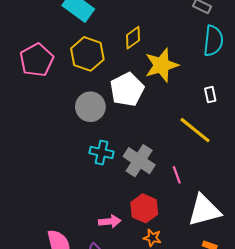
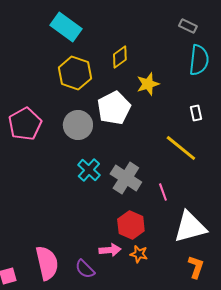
pink pentagon: (37, 60) -> (25, 124), moved
yellow star: (161, 65) -> (148, 84), size x0.7
cyan cross: (102, 152) -> (89, 170), turned 30
pink arrow: (110, 222) -> (110, 250), moved

